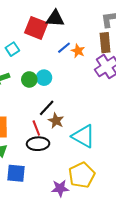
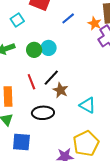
orange star: (78, 51) -> (95, 23), moved
red line: (36, 128) -> (31, 82), moved
cyan triangle: (83, 136) -> (88, 105), size x0.7

